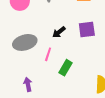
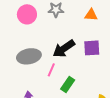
black arrow: (59, 32) -> (64, 49), size x1.6

